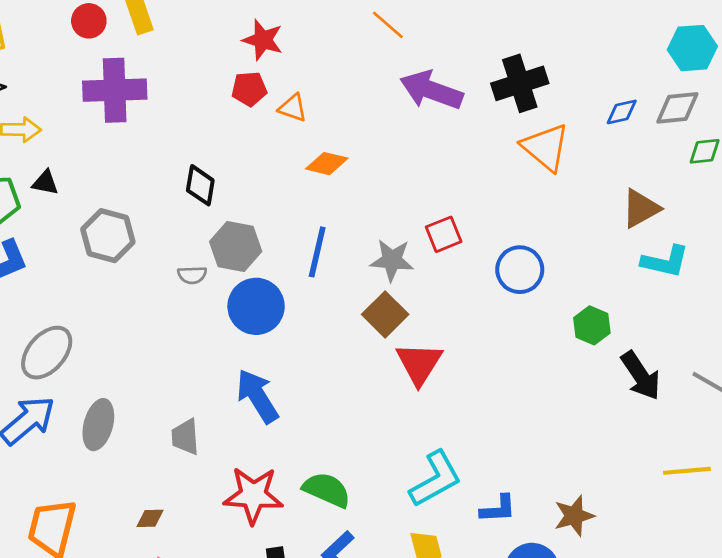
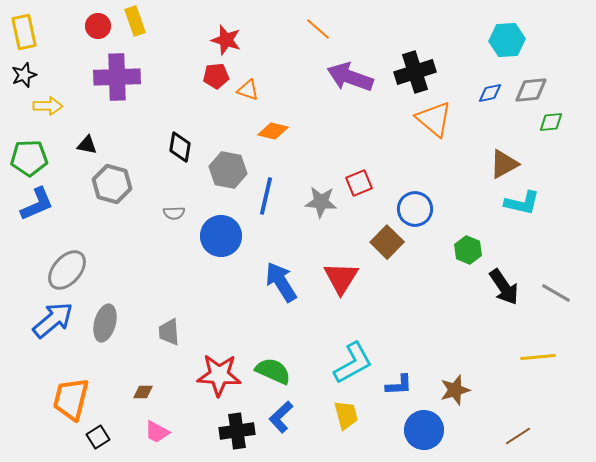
cyan hexagon: (692, 48) -> (507, 40), moved
black triangle: (45, 183) -> (87, 145), moved
gray hexagon: (236, 247) -> (228, 170), moved
brown square: (385, 314) -> (387, 242), moved
blue arrow: (257, 396) -> (281, 282), moved

